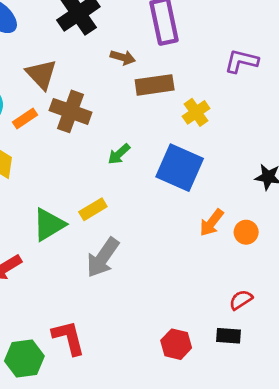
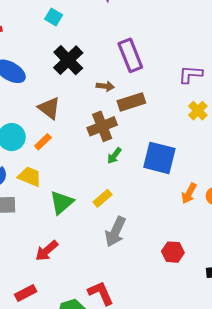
brown cross: (70, 111) -> (102, 126), moved, turned -32
yellow cross: (196, 112) -> (198, 111), moved
green triangle: (49, 225) -> (62, 202), moved
red hexagon: (176, 344) -> (173, 252), moved

